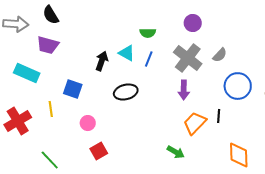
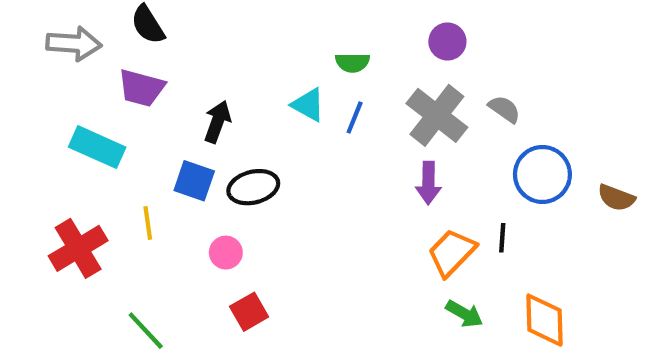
gray semicircle: (220, 55) -> (504, 109), turned -98
black arrow: (102, 61) -> (217, 122), moved
black ellipse: (126, 92) -> (253, 187), moved
green arrow: (176, 152) -> (464, 314), moved

